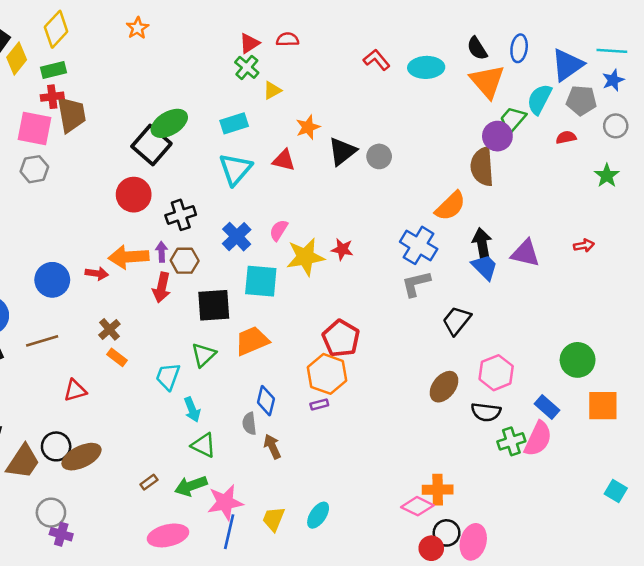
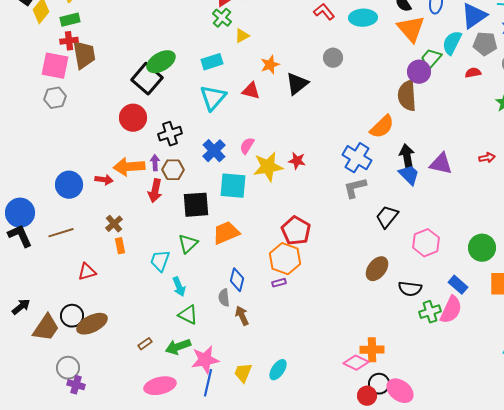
gray circle: (379, 156) -> (333, 58), moved
orange rectangle: (117, 357) -> (120, 246), turned 42
pink hexagon: (496, 373) -> (426, 243), moved
pink ellipse: (473, 542) -> (400, 391), turned -68

